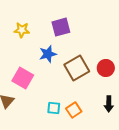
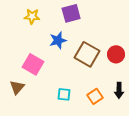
brown square: (77, 68) -> (87, 54), turned -30
orange square: (74, 110) -> (95, 96), moved

